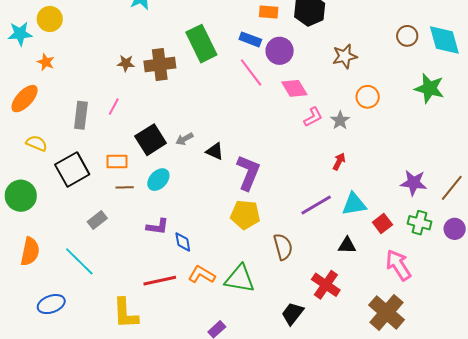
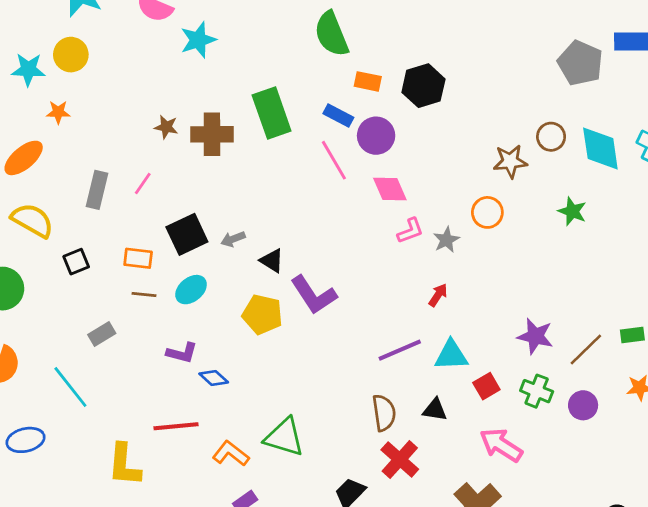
brown star: (345, 56) -> (510, 161), moved
orange star: (46, 62) -> (58, 112), turned -30
green star: (429, 88) -> (572, 211), size x0.7
yellow semicircle: (37, 143) -> (32, 220), size x1.5
black square: (72, 170) -> (76, 262), size x0.6
purple L-shape: (248, 173) -> (314, 295), turned 117
yellow pentagon: (245, 215) -> (262, 314), moved
blue diamond: (183, 242) -> (214, 378), turned -45
brown semicircle: (283, 247) -> (384, 413), moved
pink arrow: (398, 265) -> (501, 445), turned -32
orange L-shape: (202, 275) -> (231, 454), moved

